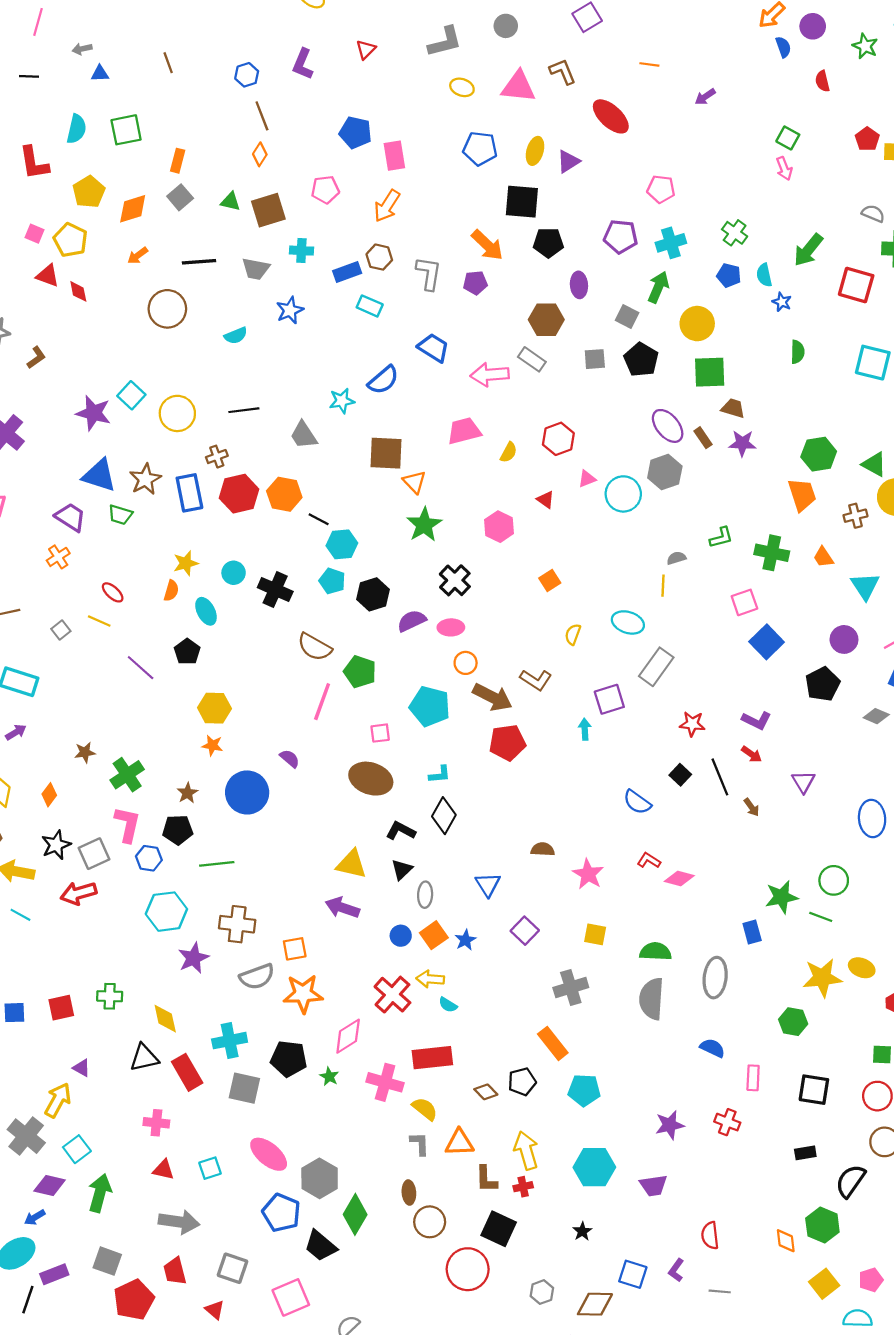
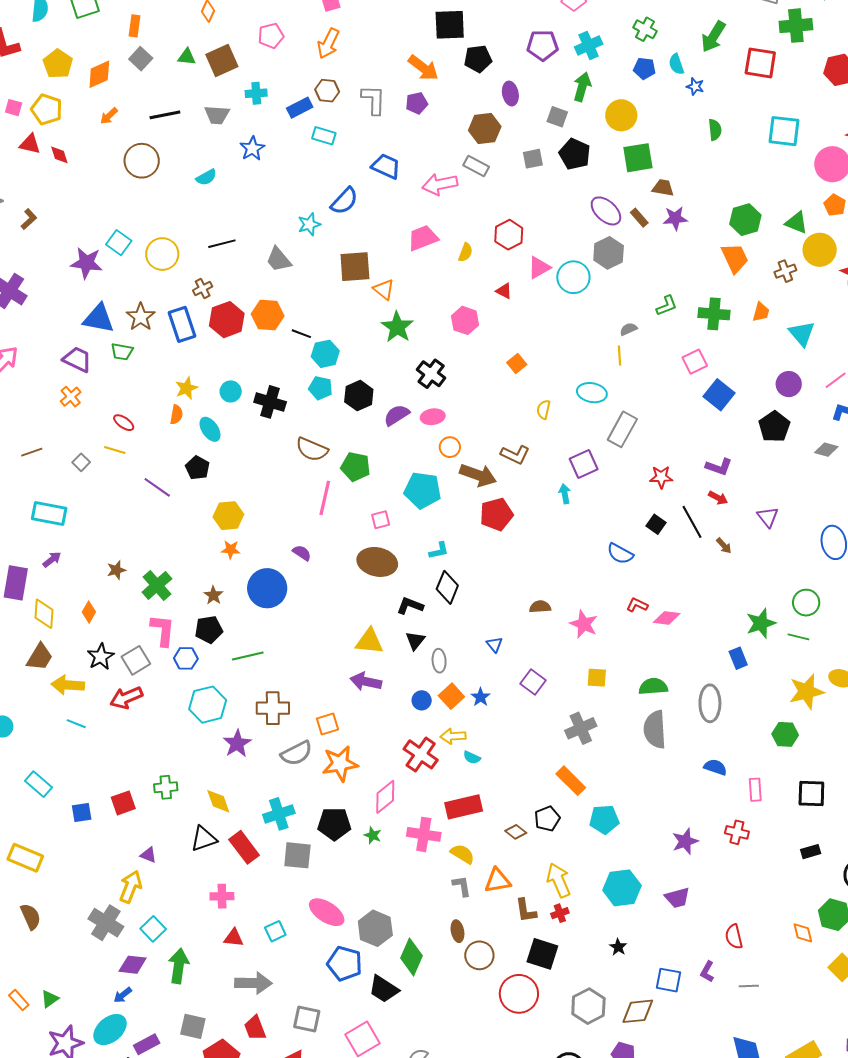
pink triangle: (587, 479) -> (539, 268), size x1.4
orange trapezoid: (823, 557) -> (761, 312), turned -125
blue triangle: (488, 884) -> (494, 645), size x0.7
gray hexagon: (542, 1292) -> (588, 1006), size x1.6

